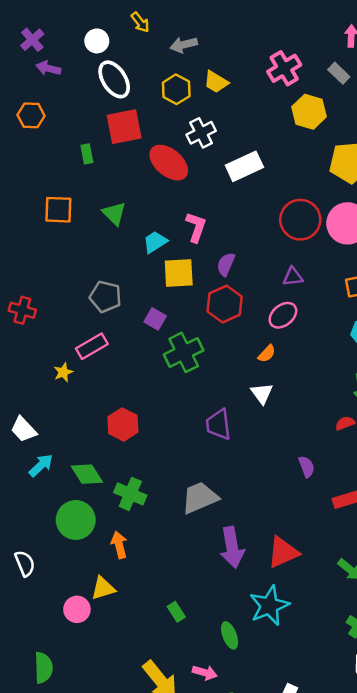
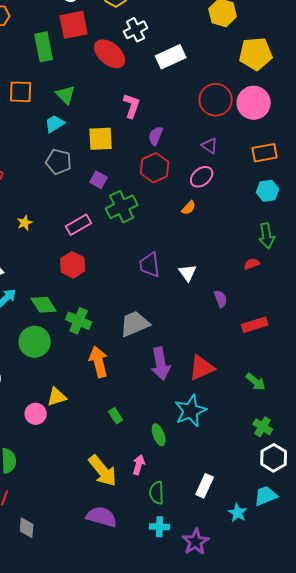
green rectangle: (87, 154) -> (44, 47), size x1.8
cyan trapezoid: (155, 242) -> (55, 124), moved
yellow square: (179, 273) -> (101, 139), moved
purple triangle: (293, 277) -> (210, 146), turned 42
pink rectangle: (92, 346) -> (79, 225), moved
white triangle: (262, 393) -> (188, 273), moved
orange arrow: (119, 545) -> (99, 362), moved, size x1.4
pink arrow: (205, 673) -> (139, 465), turned -90

